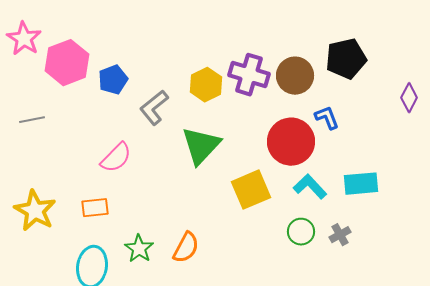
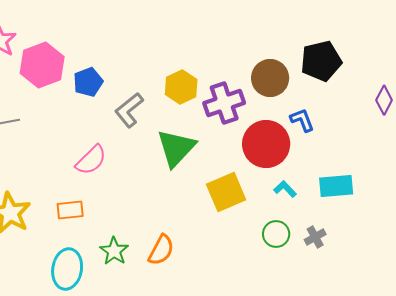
purple cross: (249, 75) -> (224, 103), moved, turned -36
cyan L-shape: (310, 187) -> (285, 189), size x0.7

